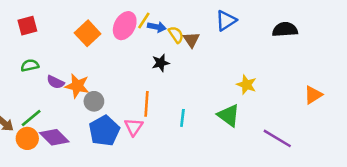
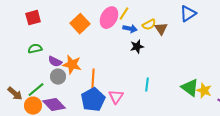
blue arrow: (157, 27) -> (130, 29), moved
yellow semicircle: (176, 35) -> (149, 25), turned 96
yellow star: (246, 85) -> (204, 91), moved
gray circle: (94, 101) -> (58, 77), moved
orange line: (147, 104) -> (93, 79), moved
cyan line: (182, 118) -> (147, 85), moved

